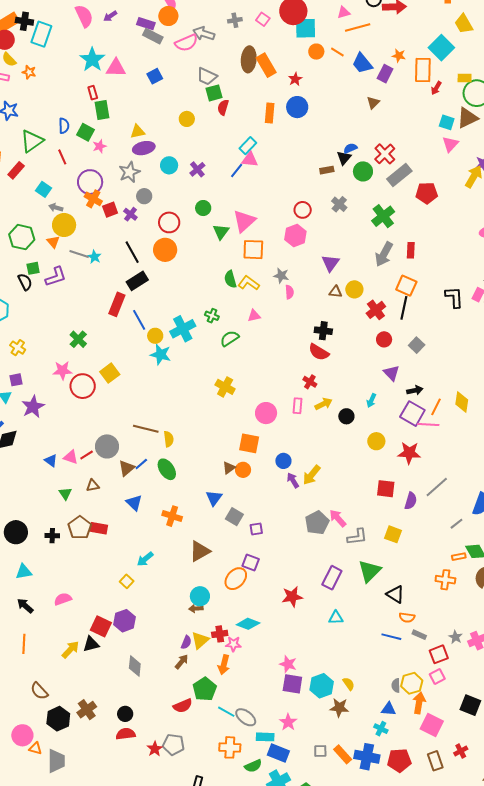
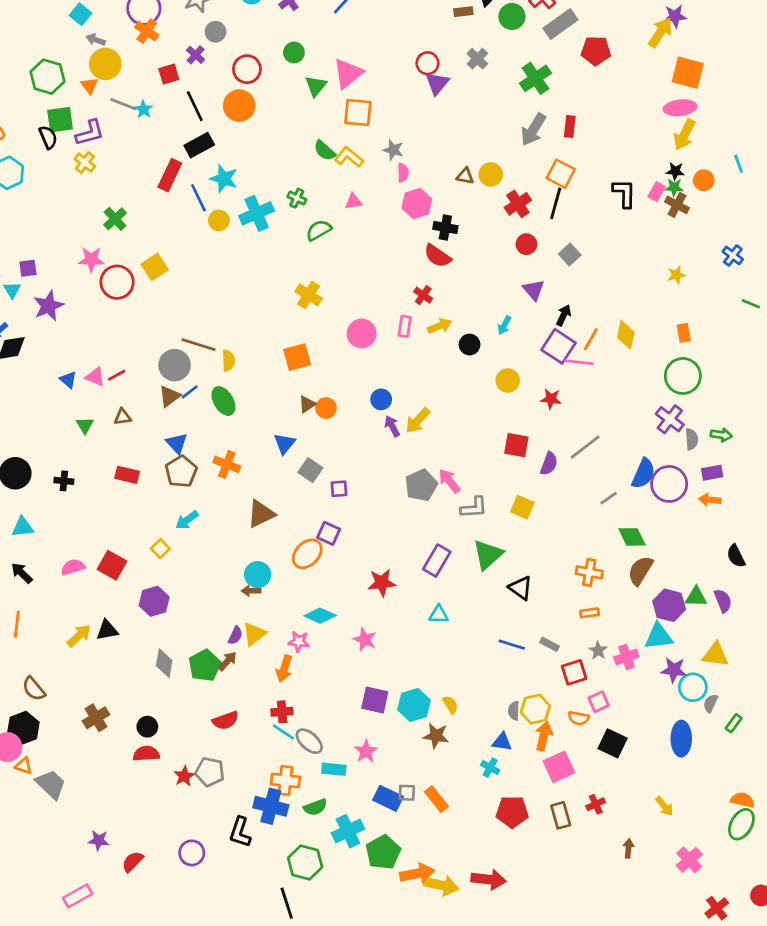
red square: (110, 210) -> (169, 74), moved
pink hexagon: (295, 235) -> (417, 204), moved
purple triangle: (330, 263) -> (437, 83), moved
green square: (33, 268) -> (60, 120), size x1.5
green semicircle: (230, 279) -> (325, 151), turned -36
yellow cross: (18, 348) -> (85, 163), moved
cyan star: (161, 354) -> (224, 179), moved
black arrow: (415, 390) -> (564, 315), turned -56
orange square: (249, 443) -> (297, 357), moved, turned -30
gray circle: (107, 446) -> (175, 365), moved
red star: (409, 453) -> (551, 399), size x0.7
brown pentagon: (80, 528) -> (181, 472), moved
orange rectangle: (459, 557) -> (590, 613), moved
orange semicircle: (407, 617) -> (579, 718), moved
red square: (101, 626) -> (112, 565), moved
red cross: (220, 634) -> (282, 712), moved
pink star: (288, 664) -> (365, 639), moved
pink square: (437, 676) -> (599, 702), moved
green pentagon: (205, 689) -> (205, 665), moved
black hexagon: (58, 719) -> (23, 728), moved
pink square: (432, 725) -> (559, 767), turned 35
blue rectangle: (278, 753) -> (388, 798), moved
blue cross: (367, 757) -> (271, 806), moved
gray trapezoid: (56, 761) -> (51, 784), turned -50

